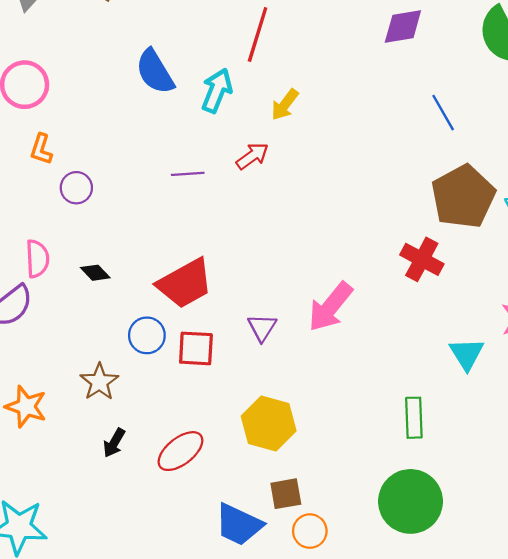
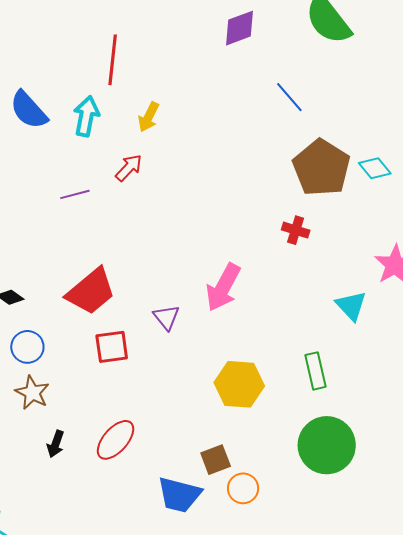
red cross: (422, 259) -> (296, 230), size x0.7
blue circle: (147, 335) -> (27, 347), moved
yellow hexagon: (269, 424) -> (239, 384), moved

